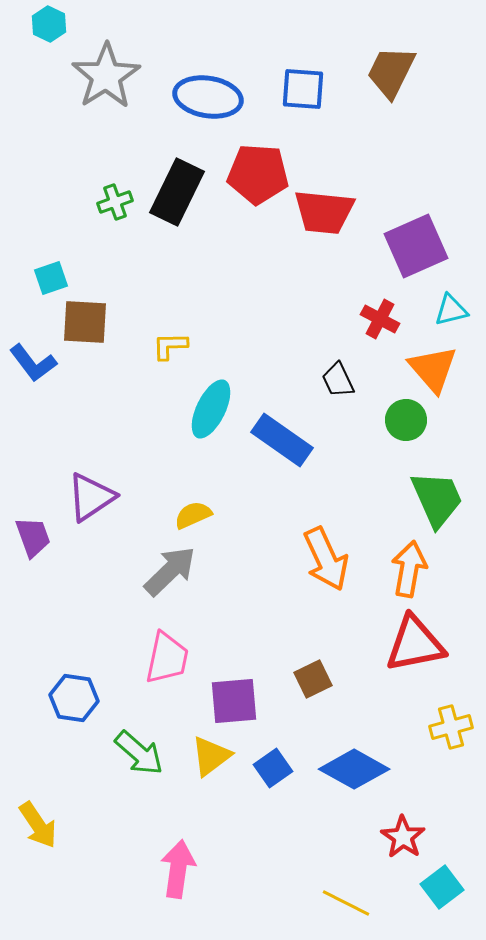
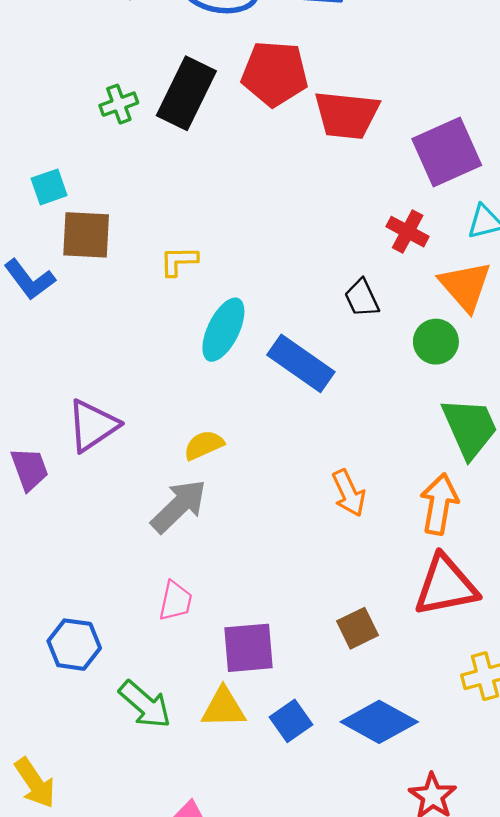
orange arrow: (326, 559) -> (349, 493), size x0.7
pink trapezoid: (167, 658) -> (175, 601), size x0.7
brown square: (313, 679) -> (357, 628), moved
yellow triangle: (211, 756) -> (223, 708), turned 36

